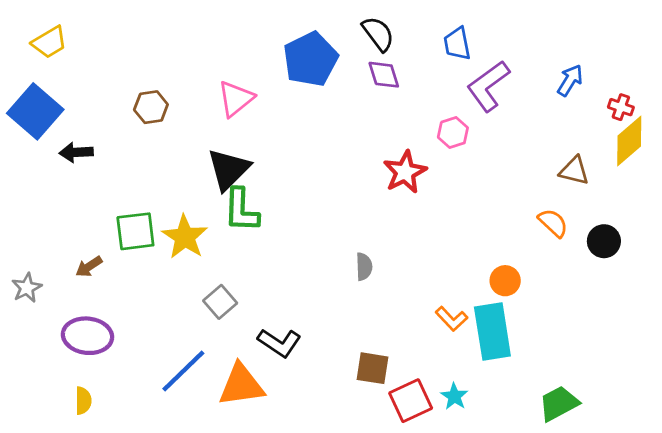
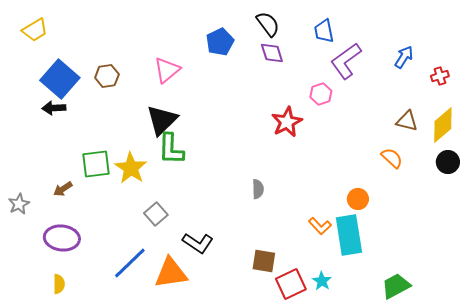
blue pentagon: (310, 59) -> (220, 42), size x0.7
red cross: (621, 107) -> (440, 76), turned -36
blue square: (35, 111) -> (60, 79), moved
yellow diamond: (629, 141) -> (443, 125), moved
black circle: (604, 241) -> (448, 162), moved

